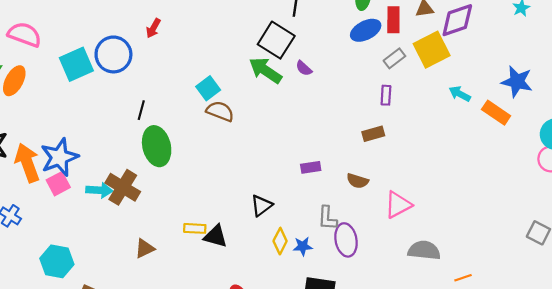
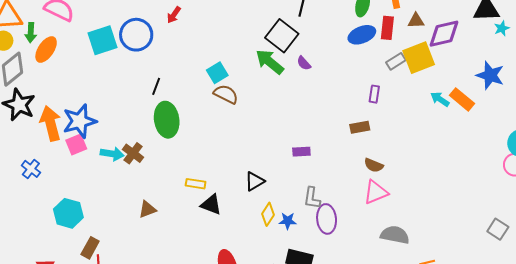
gray rectangle: (394, 58) -> (396, 61), moved
blue star: (517, 82) -> (490, 75), moved
orange rectangle: (496, 113) -> (462, 99), moved
brown semicircle: (357, 181) -> (374, 165), moved
brown cross: (123, 187) -> (133, 153), size x0.7
yellow rectangle: (195, 228) -> (196, 184), moved

